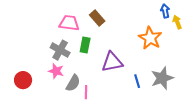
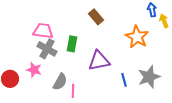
brown rectangle: (97, 18) -> (96, 17), moved
pink trapezoid: (69, 23) -> (43, 31), moved
pink star: (56, 71) -> (34, 70), moved

